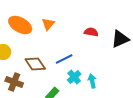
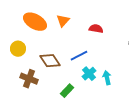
red semicircle: (91, 32) -> (96, 29), moved

